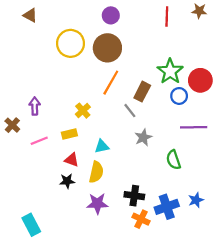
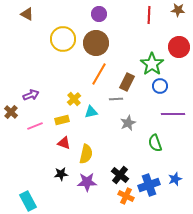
red circle: (200, 80) -> (179, 47), moved
purple arrow: (35, 106) -> (31, 95), turned 70
gray line: (130, 111) -> (116, 99), turned -56
cyan triangle: (102, 146) -> (91, 112), moved
black star: (67, 181) -> (61, 174), moved
black cross: (134, 196) -> (120, 175), turned 30

